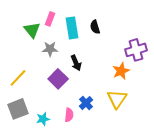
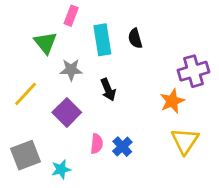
pink rectangle: (50, 19) -> (71, 16), moved
yellow line: (18, 78) -> (26, 94), moved
purple square: (58, 79) -> (67, 112), moved
yellow triangle: (117, 99) -> (185, 141), moved
pink semicircle: (69, 115) -> (97, 144), moved

